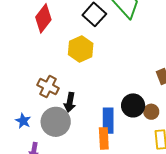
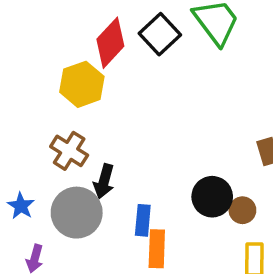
red diamond: (43, 18) -> (110, 43), moved
yellow hexagon: (81, 49) -> (82, 84), moved
blue rectangle: (108, 121) -> (143, 220), moved, size x0.7

